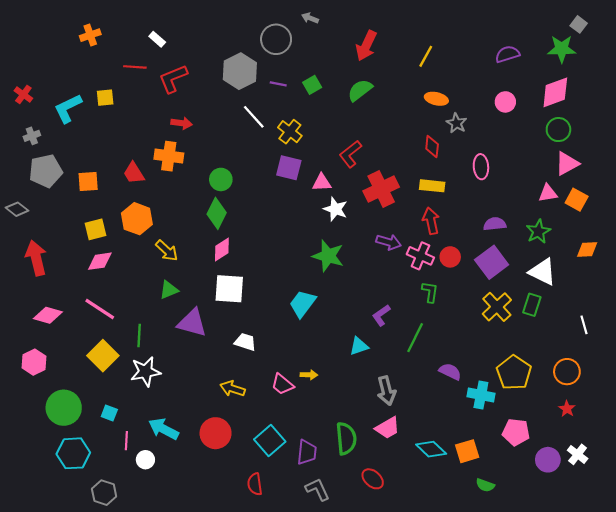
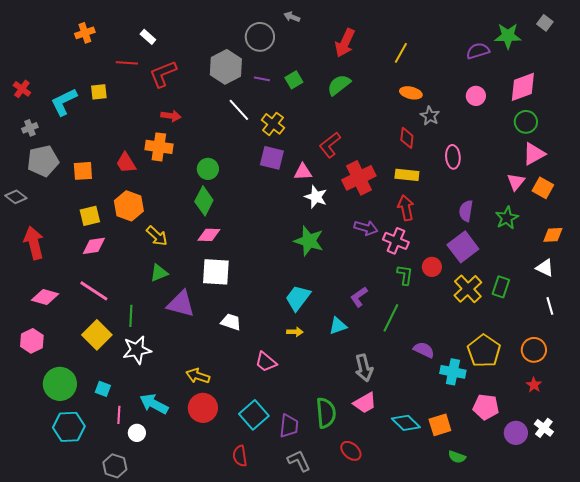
green star: (562, 49) -> (508, 36), moved
pink triangle: (548, 193) -> (516, 182), turned -42
purple semicircle: (495, 224) -> (466, 211), turned -75
pink diamond: (222, 250) -> (209, 235), turned 35
red circle: (450, 257) -> (432, 267), moved
white triangle: (543, 272) -> (545, 268), moved, size x0.7
cyan trapezoid: (303, 304) -> (298, 298), moved
yellow arrow: (309, 375) -> (295, 332), moved
yellow arrow: (233, 389) -> (198, 376), moved
gray hexagon: (104, 493) -> (115, 466), moved

